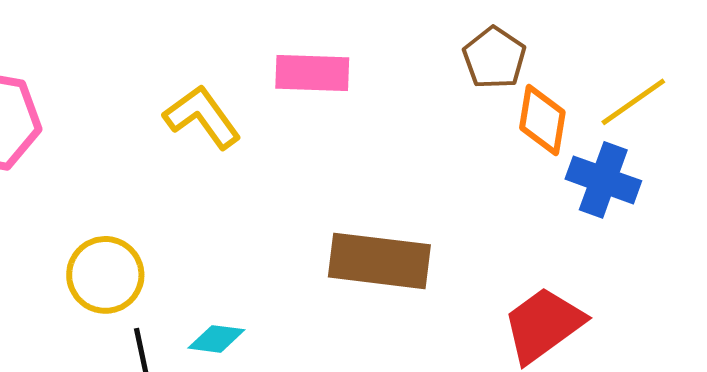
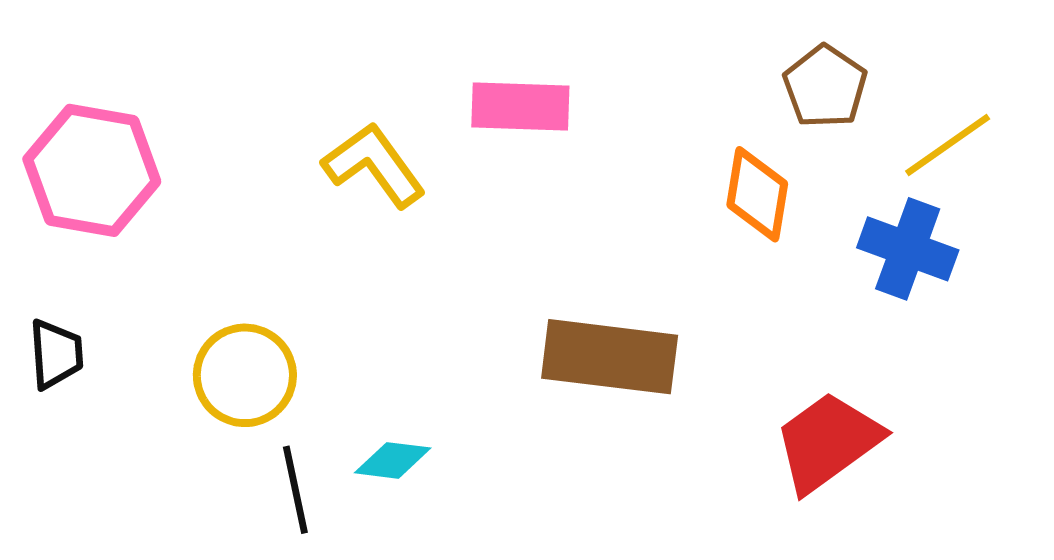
brown pentagon: (494, 58) -> (825, 87), moved
orange diamond: (542, 120) -> (757, 194), moved

